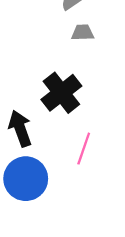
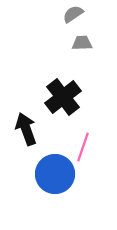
blue circle: (26, 179) -> (55, 174), moved

